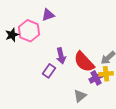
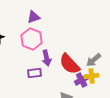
pink hexagon: (29, 31) -> (32, 39), moved
purple rectangle: (49, 71) -> (35, 73), turned 48

